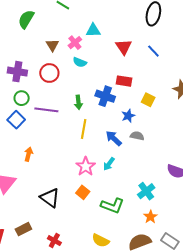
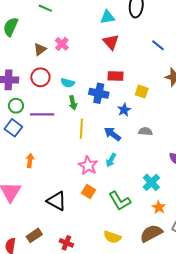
cyan triangle: (93, 30) -> (107, 17), moved
brown triangle: (52, 45) -> (40, 49), turned 32
blue line: (153, 51) -> (158, 45), moved
cyan semicircle: (80, 62) -> (68, 83), moved
gray semicircle: (137, 136) -> (145, 131), moved
green L-shape: (112, 206) -> (120, 201), turned 45

